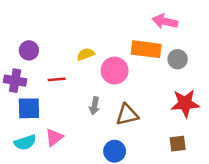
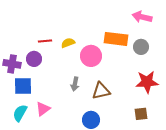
pink arrow: (165, 21) -> (142, 17), moved
purple circle: (29, 50) -> (34, 59), moved
red line: (57, 79) -> (45, 41), moved
cyan semicircle: (25, 142) -> (20, 113), turned 138

